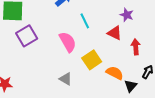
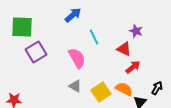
red arrow: (136, 47) -> (133, 67), moved, turned 56
yellow square: (92, 60) -> (101, 92), moved
gray triangle: (66, 79) -> (75, 86), moved

